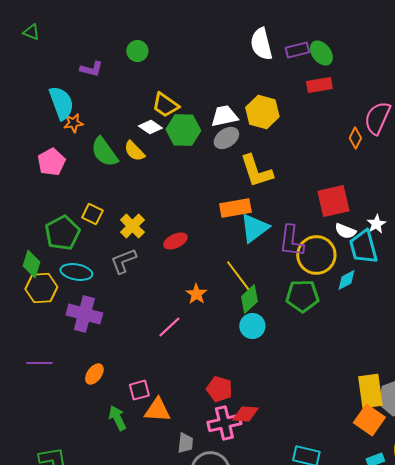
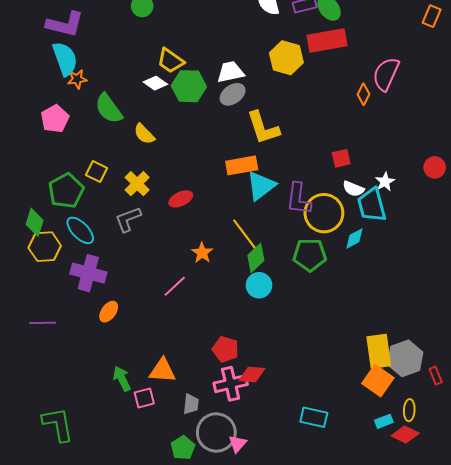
purple L-shape: (91, 69) -> (65, 24), moved, size x1.6
red rectangle: (319, 85) -> (327, 40), size x1.5
yellow hexagon: (262, 112) -> (286, 58), moved
yellow semicircle: (134, 151) -> (144, 134), moved
red square: (333, 201) -> (341, 158), size x0.6
cyan ellipse: (76, 272) -> (80, 230), turned 36
orange ellipse: (94, 374) -> (109, 312), moved
pink square: (139, 390) -> (144, 398), moved

